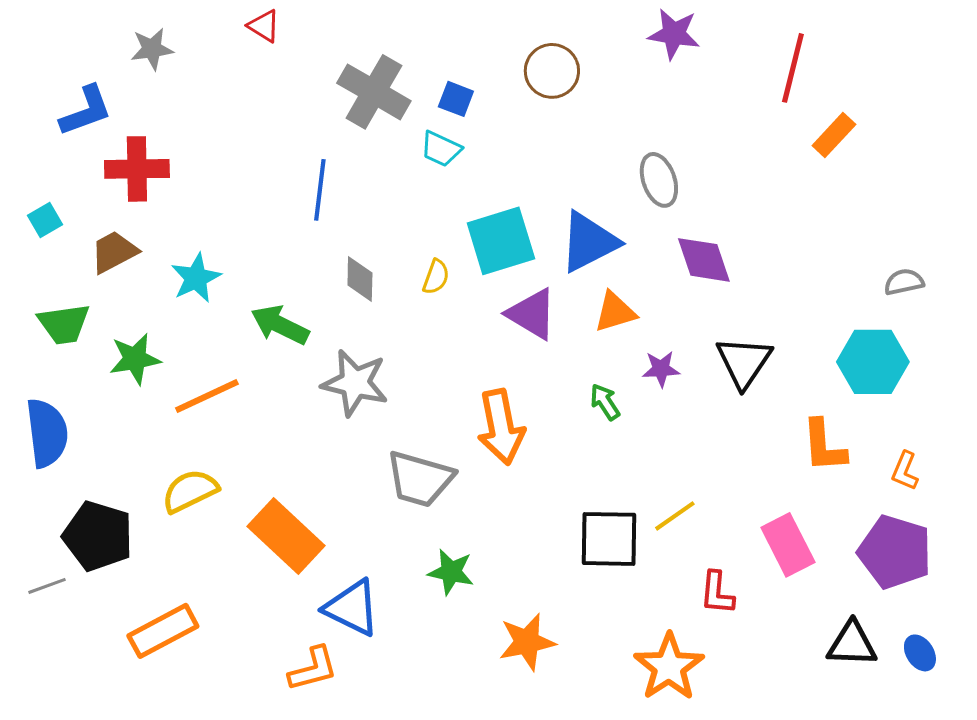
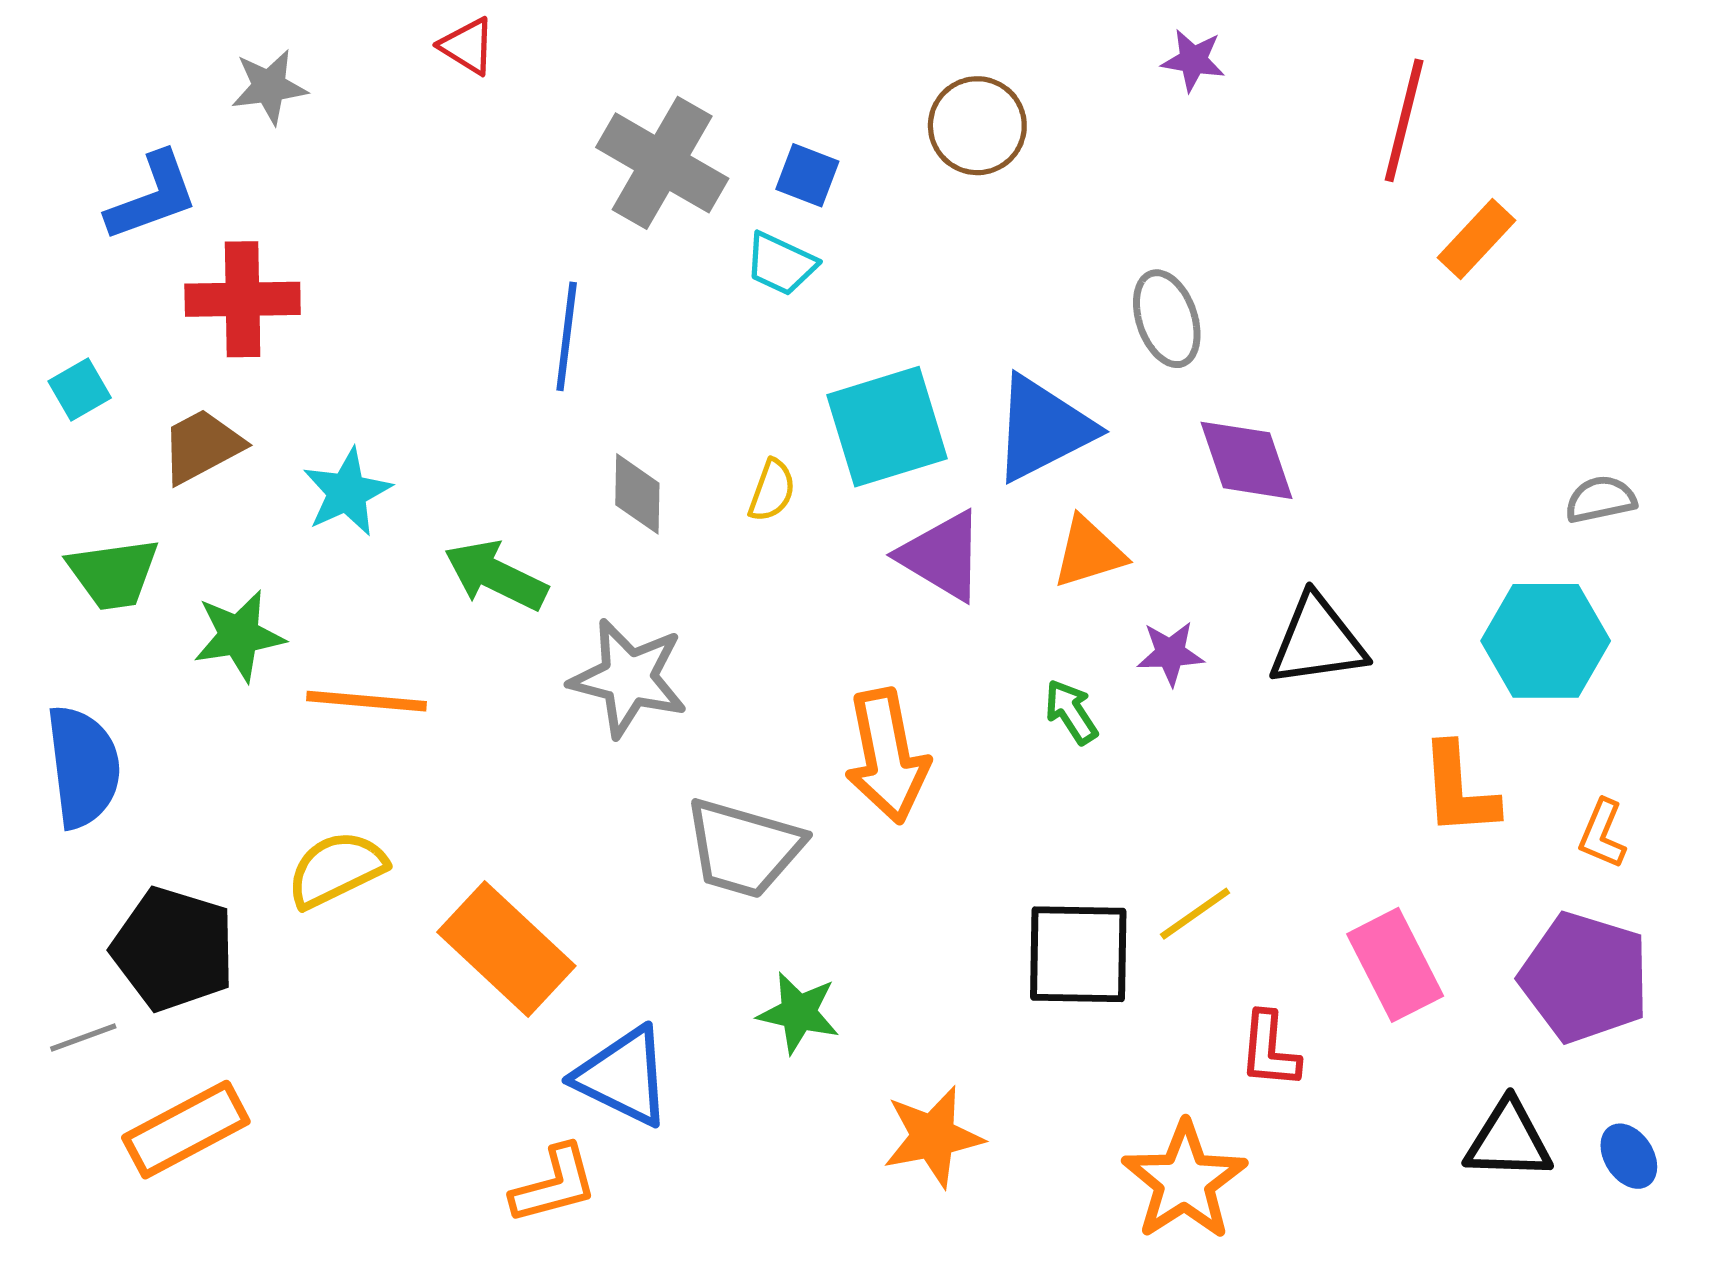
purple star: (674, 34) -> (1193, 60), size x0.7
black triangle: (744, 362) -> (1317, 641), turned 48
orange line: (207, 396) -> (366, 701), turned 30
orange rectangle: (163, 631) -> (186, 1130), moved

